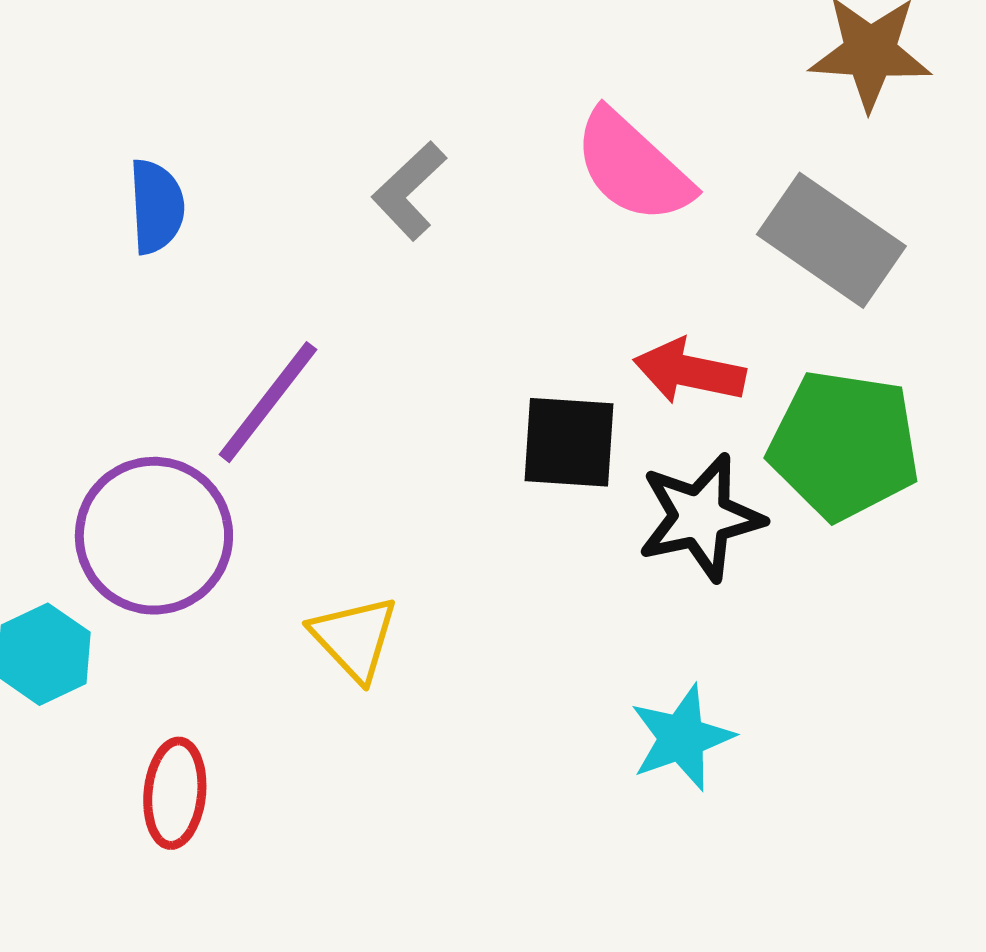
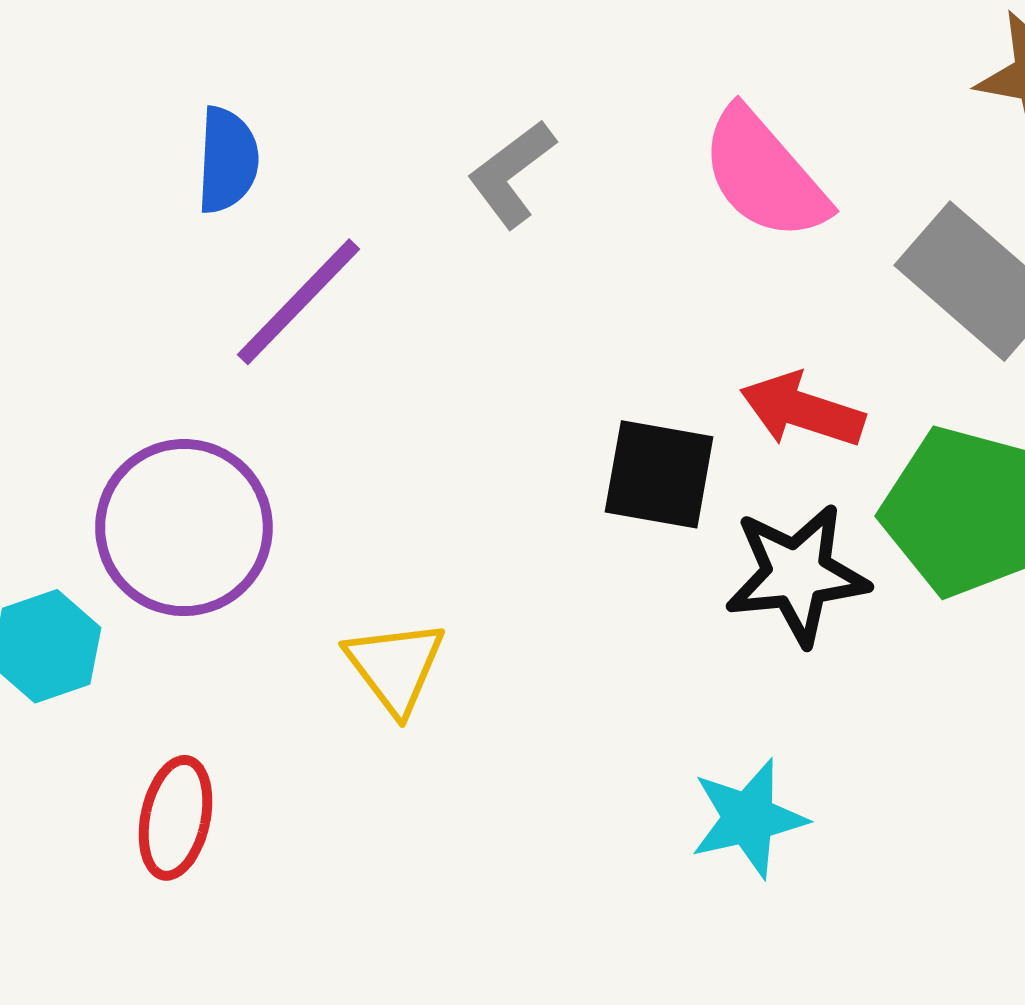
purple line: (268, 402) -> (298, 302), moved

